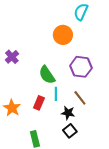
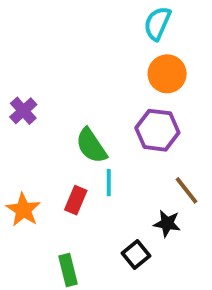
orange circle: (63, 35) -> (167, 74), moved
brown line: (80, 98) -> (187, 190), moved
black star: (68, 113) -> (167, 223), moved

